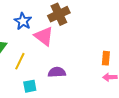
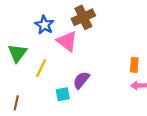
purple semicircle: (57, 72) -> (81, 80), turned -48
cyan square: (30, 86) -> (63, 94), moved

